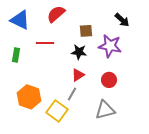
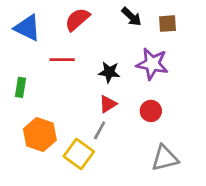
black arrow: (122, 20) -> (131, 17), moved
brown square: (86, 31) -> (168, 24), moved
green rectangle: (16, 55) -> (20, 87), moved
gray triangle: (105, 110) -> (165, 158), moved

